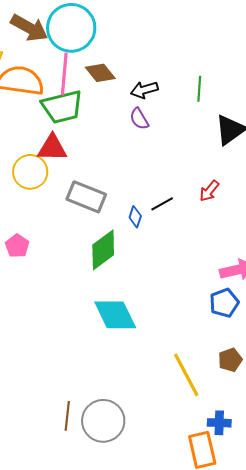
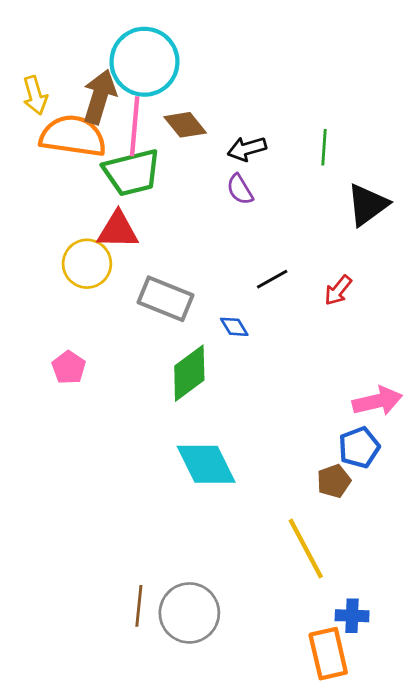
brown arrow: (29, 28) -> (100, 97), moved, turned -102
black line: (162, 204) -> (272, 279), moved
blue diamond: (135, 217) -> (234, 327), turned -50
brown pentagon: (230, 360) -> (334, 481), moved

